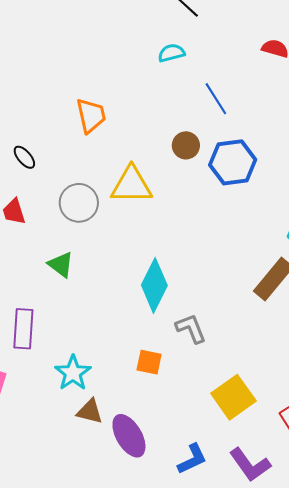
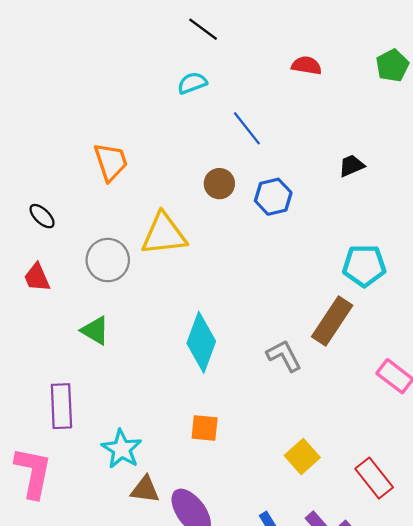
blue hexagon: (233, 162) -> (273, 197), size x0.7
gray L-shape: (191, 328) -> (284, 356), moved
yellow square: (233, 397) -> (302, 457), size x0.7

